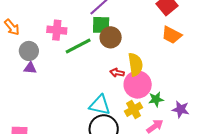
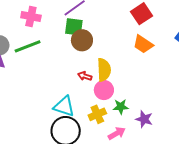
pink cross: (57, 30) -> (31, 17), moved
green line: (78, 46) -> (28, 46), moved
pink circle: (138, 85) -> (104, 90), size x0.7

